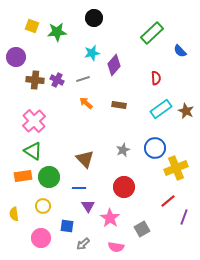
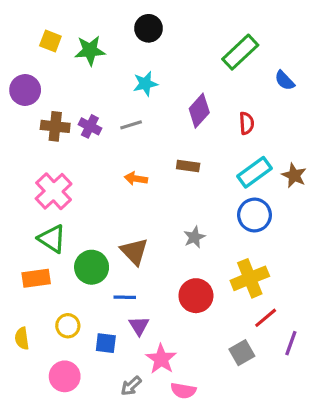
purple diamond: (114, 65) -> (199, 111), moved
orange arrow: (86, 103) -> (136, 179), moved, turned -32
blue circle: (155, 148) -> (255, 215), moved
yellow cross: (176, 168) -> (250, 278), moved
green circle: (49, 177) -> (92, 267), moved
pink star: (110, 218) -> (161, 359), moved
blue square: (67, 226) -> (106, 343), moved
gray square: (142, 229) -> (242, 353), moved

